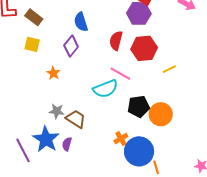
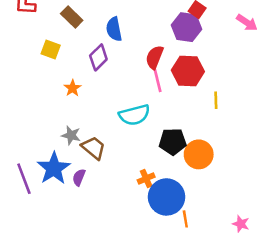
brown rectangle: (34, 17) -> (72, 17), moved
yellow line: (169, 69) -> (216, 100), turned -72
pink line: (120, 74) -> (157, 79), moved, turned 40

